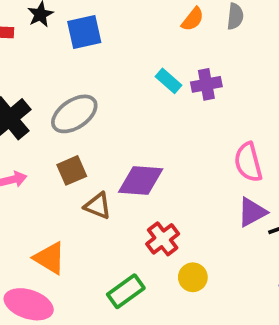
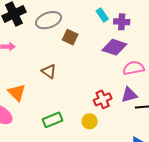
pink semicircle: (248, 162) -> (134, 68), turned 80
brown square: (72, 170) -> (70, 37), moved, turned 35
purple diamond: (141, 181) -> (114, 47), moved
red cross: (163, 239) -> (103, 99), moved

